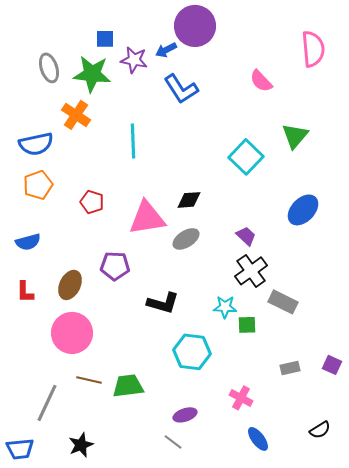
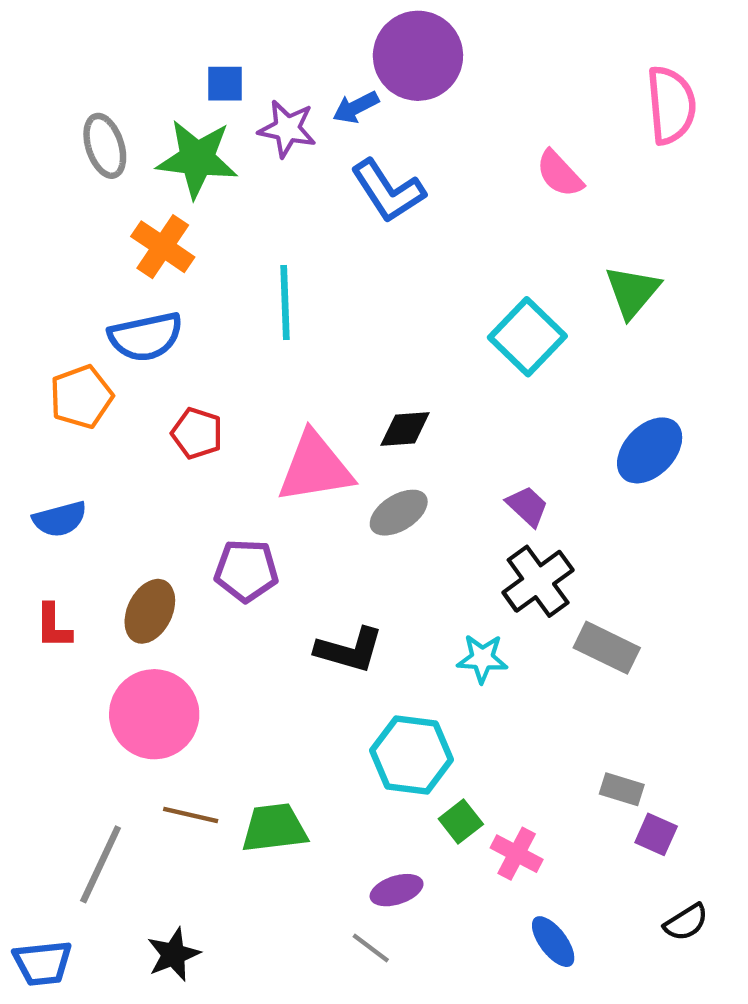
blue semicircle: (36, 144) -> (146, 337), moved
green square: (247, 325) -> (461, 821), moved, turned -36
purple square: (332, 365) -> (656, 834), moved
gray rectangle: (290, 368) -> (622, 789), turned 30

